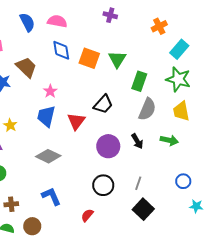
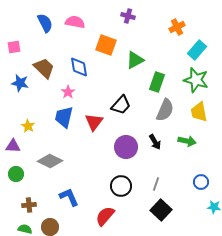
blue diamond: (61, 50) -> (79, 67), moved
orange square: (89, 58) -> (106, 45), moved
green triangle: (117, 59) -> (135, 60), turned 30
gray diamond: (48, 156) -> (50, 161), moved
red semicircle: (87, 215) -> (105, 216), size x1.5

